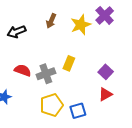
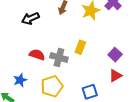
gray cross: (46, 74) -> (59, 58), turned 36
yellow pentagon: (52, 105) -> (52, 86), moved

